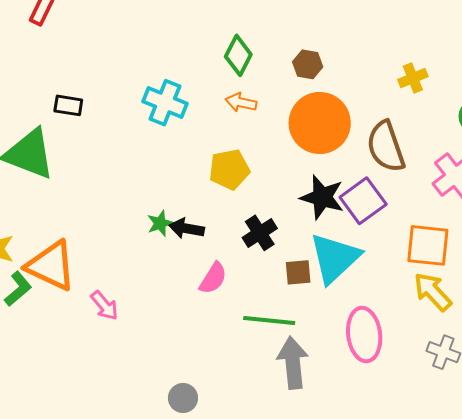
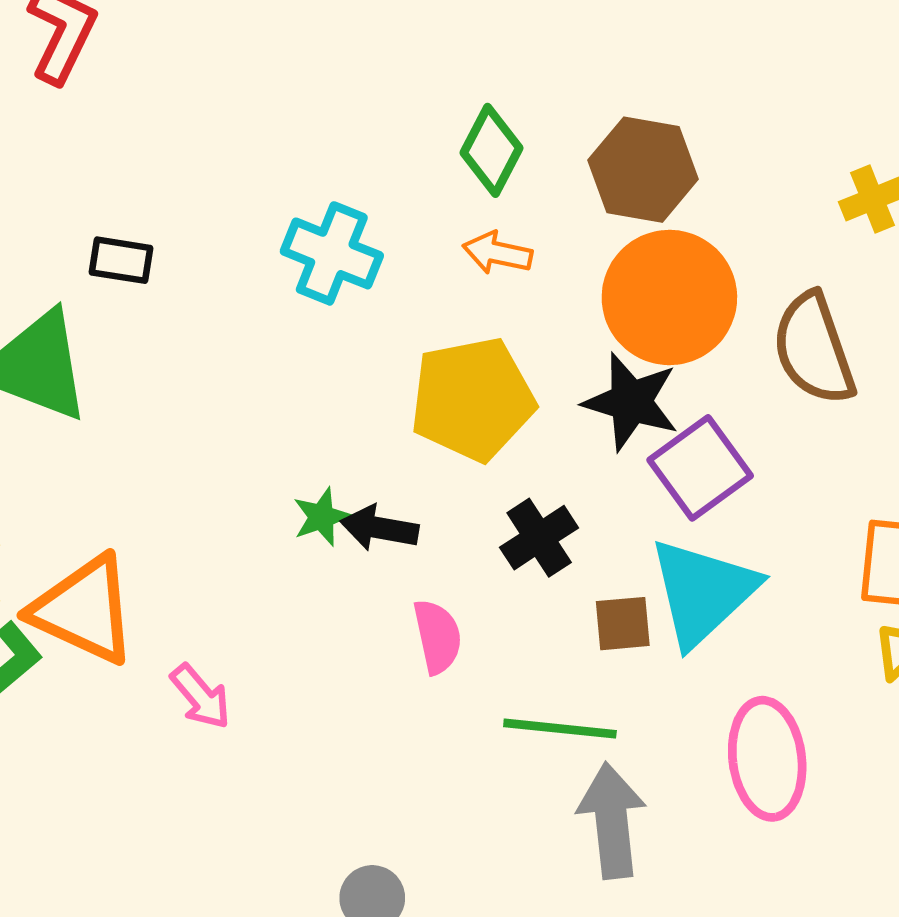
brown hexagon: (308, 64) -> (643, 170), size x1.6
yellow pentagon: (229, 169) -> (472, 399), size x1.4
black star: (322, 197) -> (631, 402), moved
purple square: (363, 201) -> (700, 468), moved
pink semicircle: (213, 278) -> (437, 637), turned -44

